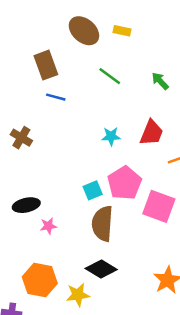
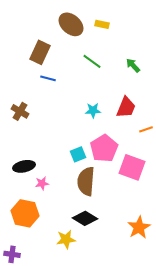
brown rectangle: (46, 65) -> (40, 52), turned 45
orange hexagon: (40, 280) -> (25, 213), moved

